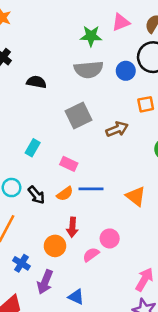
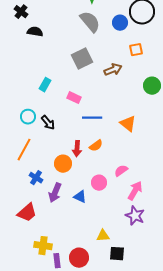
gray semicircle: (89, 70) -> (90, 22), turned -125
black semicircle: (36, 82) -> (35, 32), moved
orange semicircle: (65, 194) -> (96, 146), moved
pink circle: (110, 238) -> (99, 183), moved
pink semicircle: (91, 255) -> (121, 171), moved
blue triangle: (76, 297) -> (80, 197), moved

